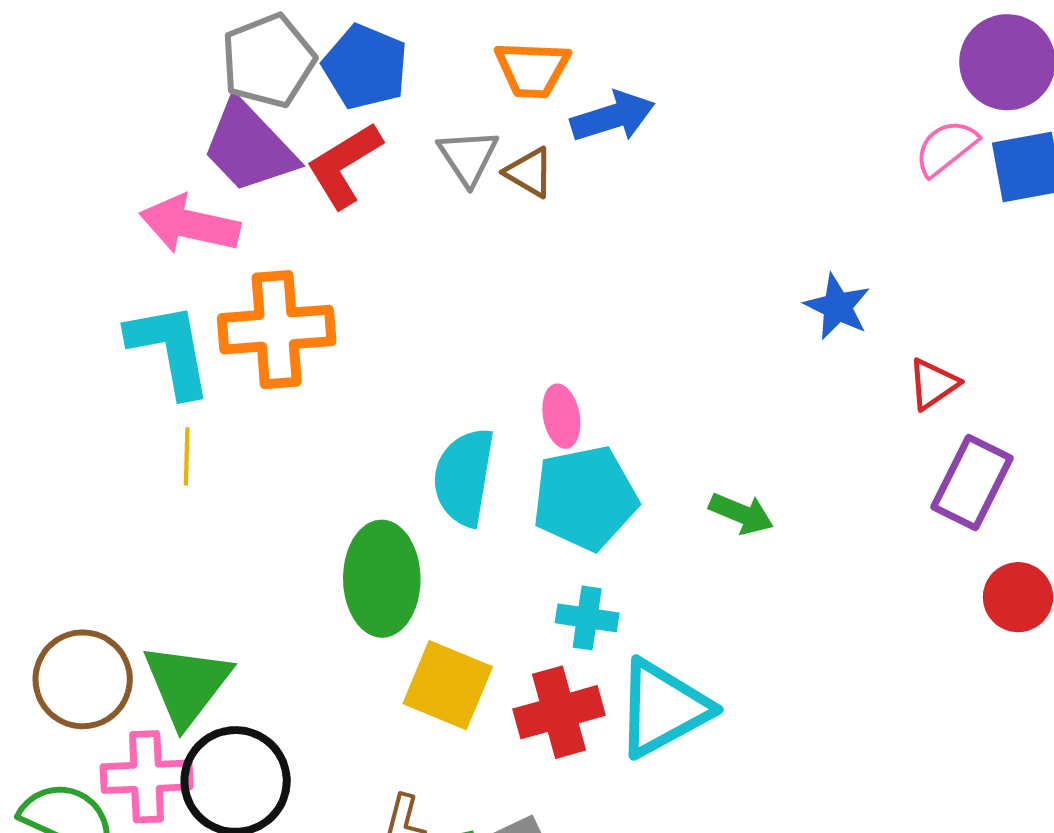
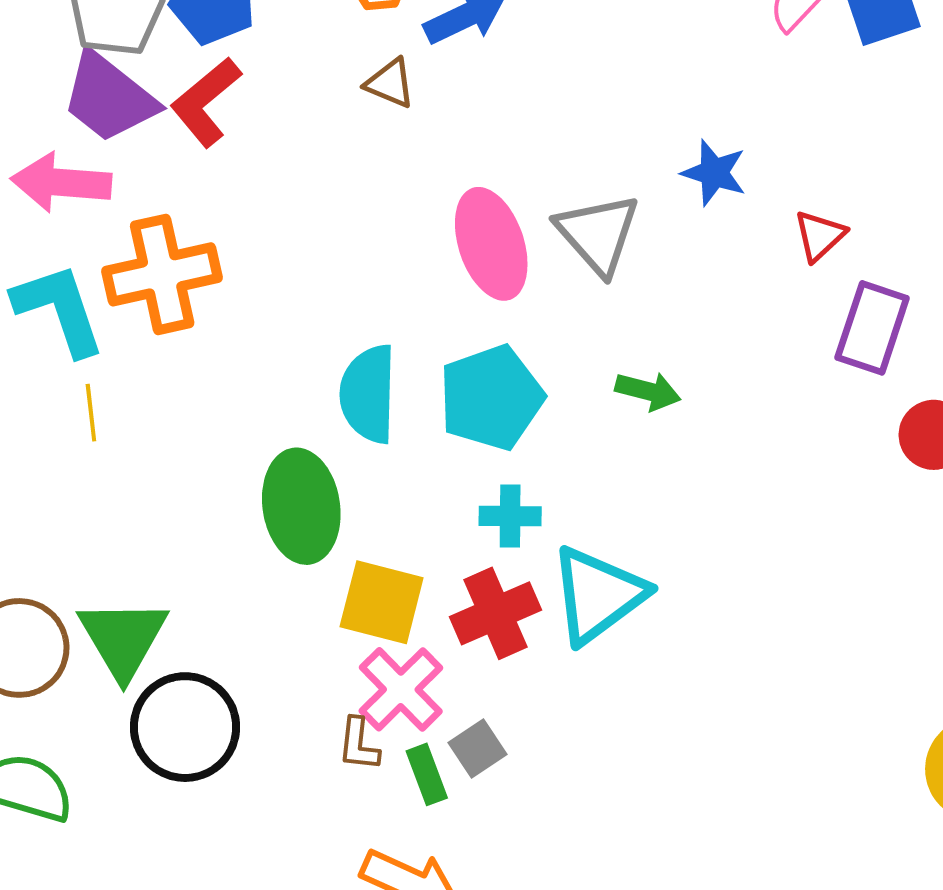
gray triangle: (468, 157) -> (598, 234), moved, size x1.4
pink ellipse: (561, 416) -> (491, 244), moved, size x1.8
pink cross: (147, 777) -> (401, 689), moved, turned -34

